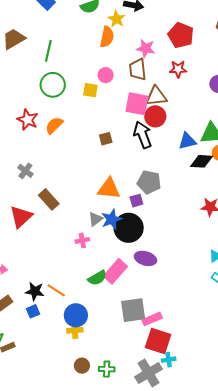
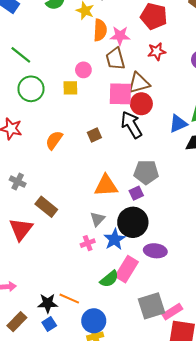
orange semicircle: (107, 37) -> (100, 30), moved
green line: (48, 51) -> (21, 55), turned -55
orange semicircle: (54, 125) -> (54, 140), moved
blue star: (112, 219) -> (115, 239), moved

